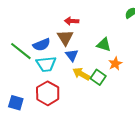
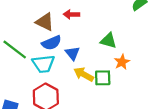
brown triangle: (65, 38) -> (45, 22), moved, turned -30
blue semicircle: (42, 45) -> (51, 43), moved
green square: (98, 77) -> (103, 78), turned -35

